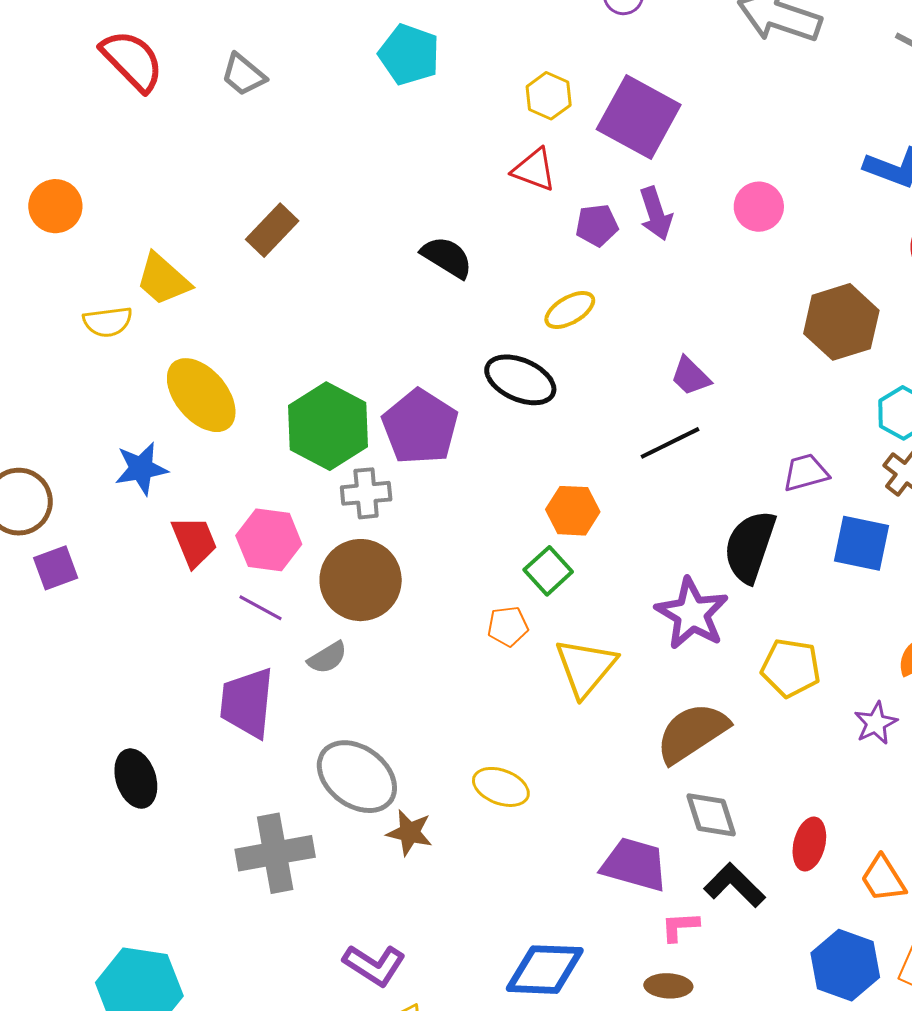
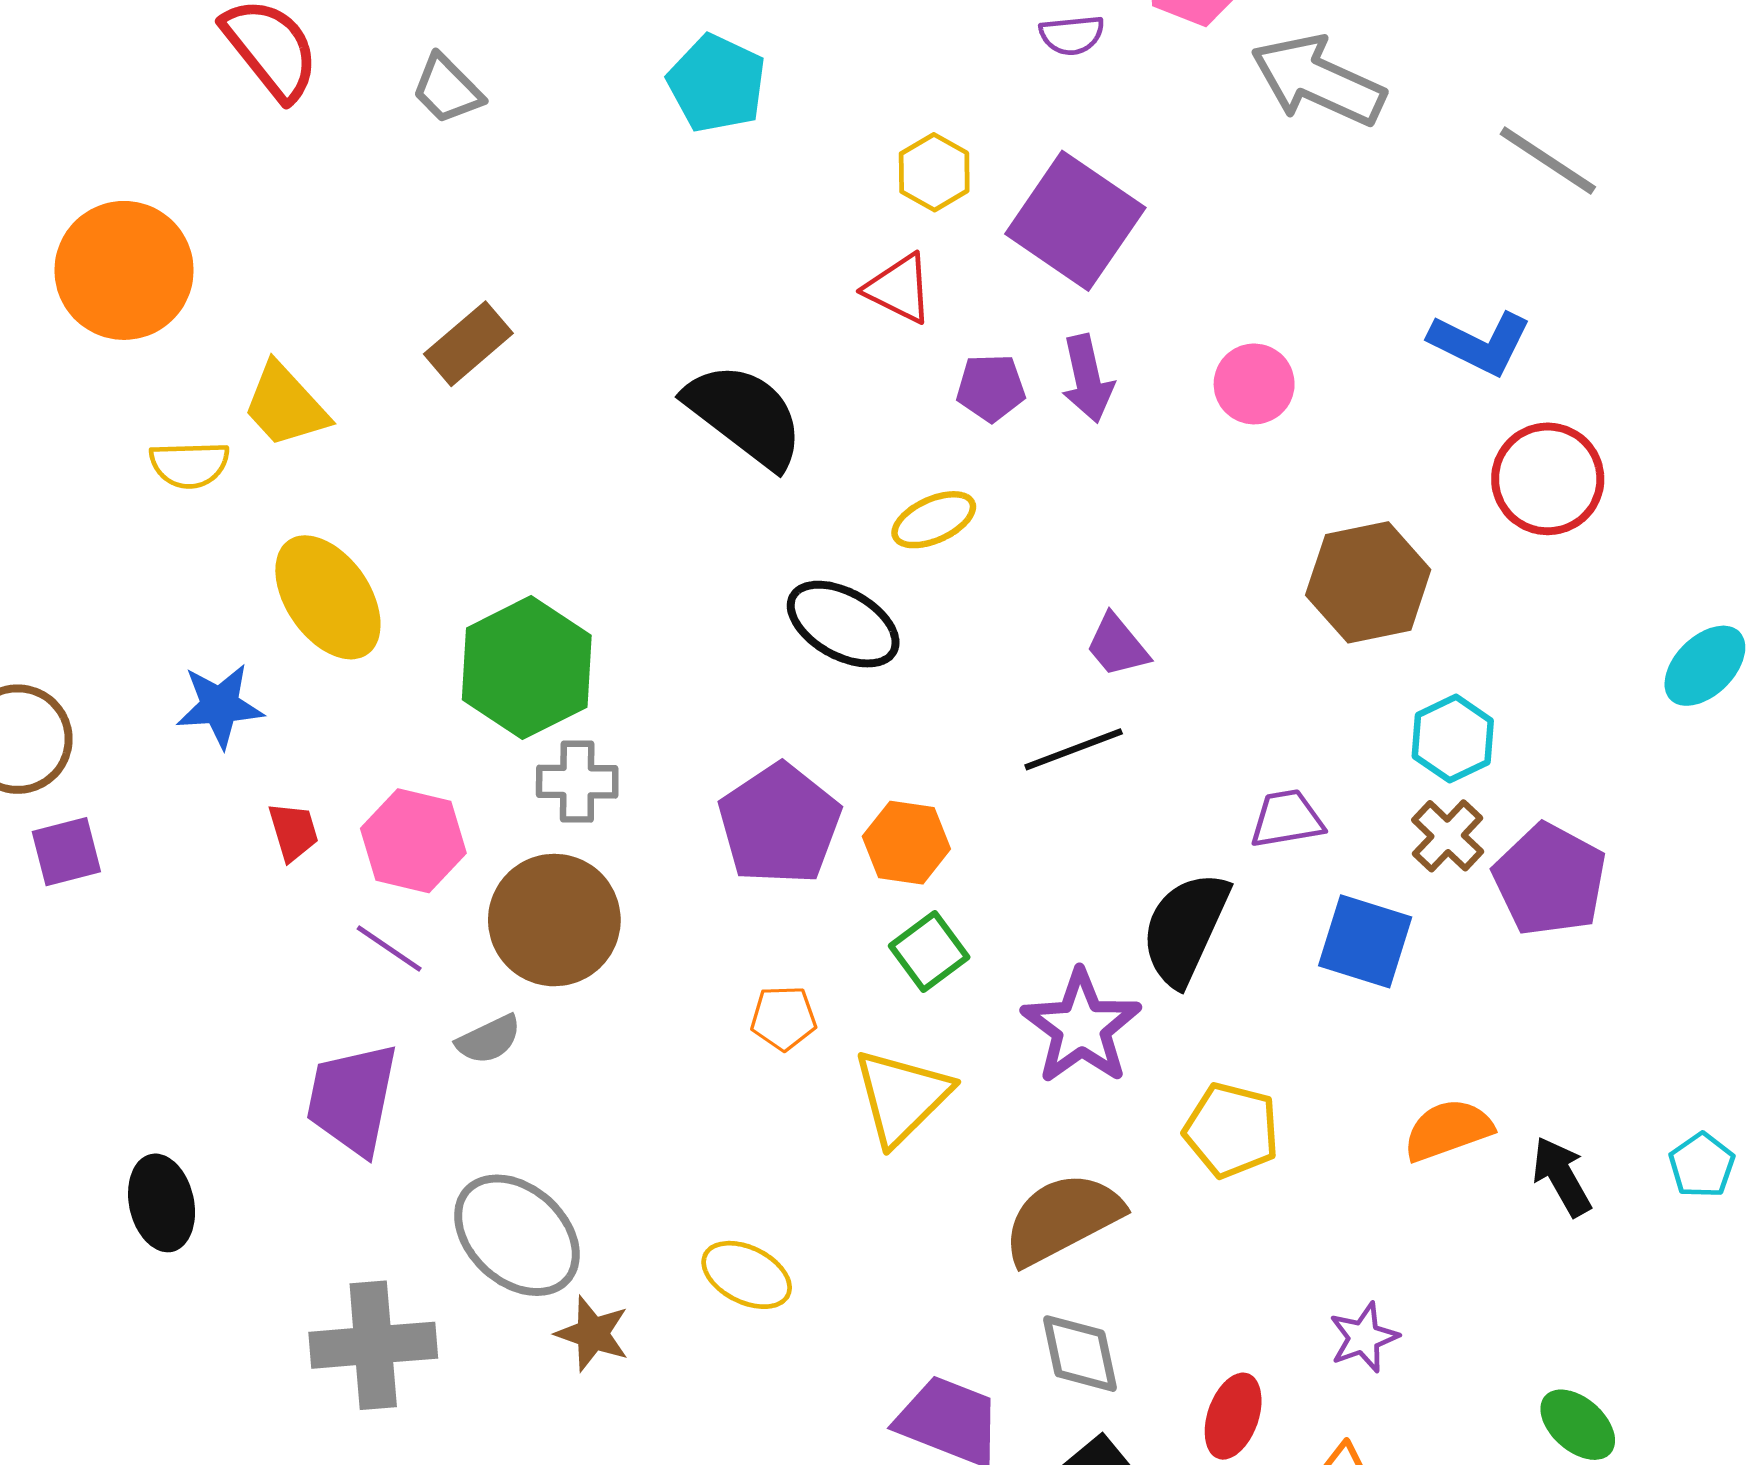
orange circle: (55, 206) -> (124, 270), size x1.6
black semicircle: (447, 257) -> (745, 415), size x1.5
purple pentagon: (420, 427) -> (780, 824), moved
red trapezoid: (194, 542) -> (293, 832), size x0.7
green square: (548, 571) -> (929, 951), moved
purple star: (876, 723) -> (1364, 1337), moved

